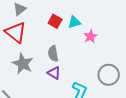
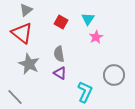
cyan triangle: (74, 22) -> (88, 19), moved, turned -40

